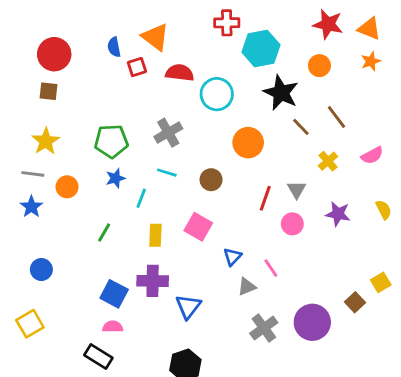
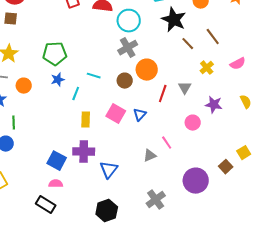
gray cross: (168, 133) -> (128, 48), moved
orange circle: (248, 143) -> (147, 70), moved
pink circle: (292, 224) -> (193, 123), moved
green line: (104, 232) -> (14, 123), moved, turned -32
blue triangle: (232, 257) -> (140, 115), moved
gray cross: (264, 328) -> (156, 200), moved

